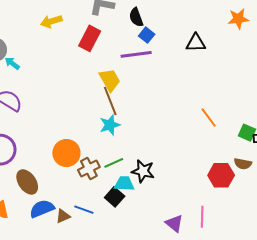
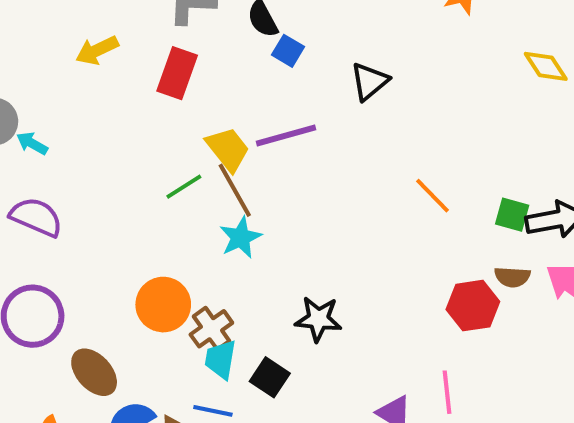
black triangle: (196, 43) -> (369, 82), moved, turned -30
purple line: (136, 54) -> (286, 136), moved
green line: (114, 163) -> (184, 187), moved
cyan trapezoid: (124, 184) -> (221, 359), moved, turned -75

